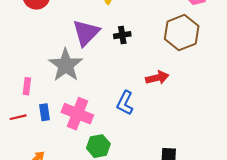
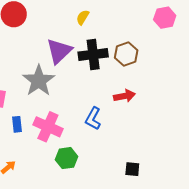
brown hexagon: (182, 33) -> (126, 54), moved, size x0.7
black cross: (122, 35) -> (93, 55), size x1.8

